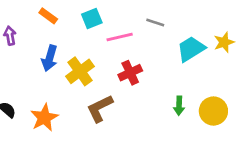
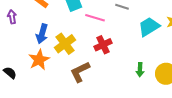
pink line: (120, 37) -> (95, 18), turned 30
orange star: (44, 118) -> (39, 60), moved

